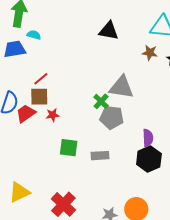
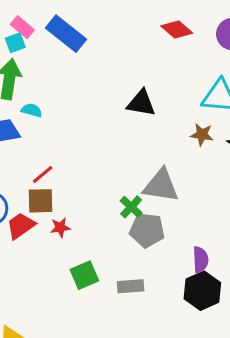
green square: (69, 148) -> (84, 275), turned -30

